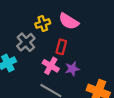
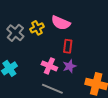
gray cross: (26, 42) -> (15, 33), moved
red rectangle: (61, 47) -> (68, 46), moved

